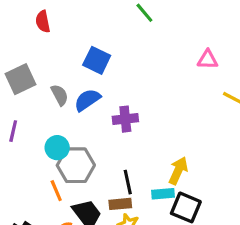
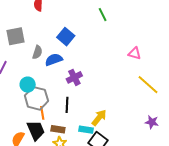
gray semicircle: (60, 95) -> (37, 52), turned 32
purple cross: (125, 119) -> (74, 77), turned -35
black line: (128, 182) -> (67, 105), moved
orange line: (56, 191) -> (42, 113), moved

